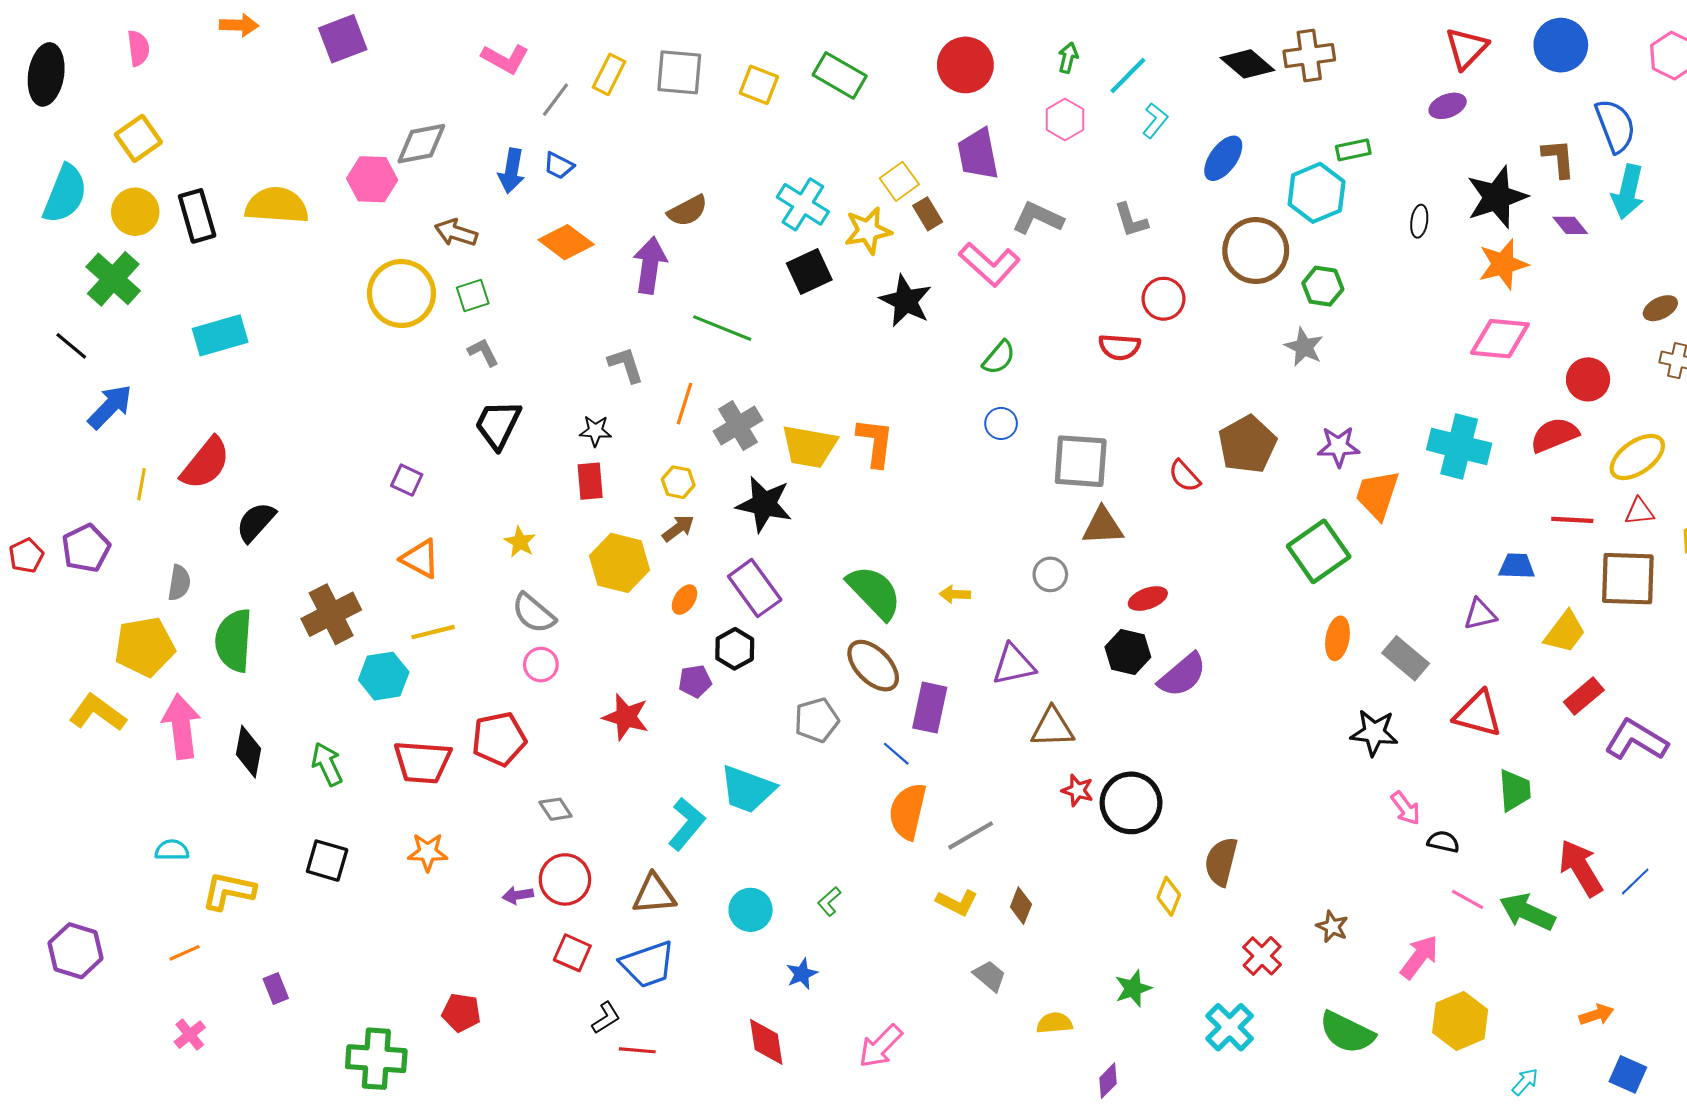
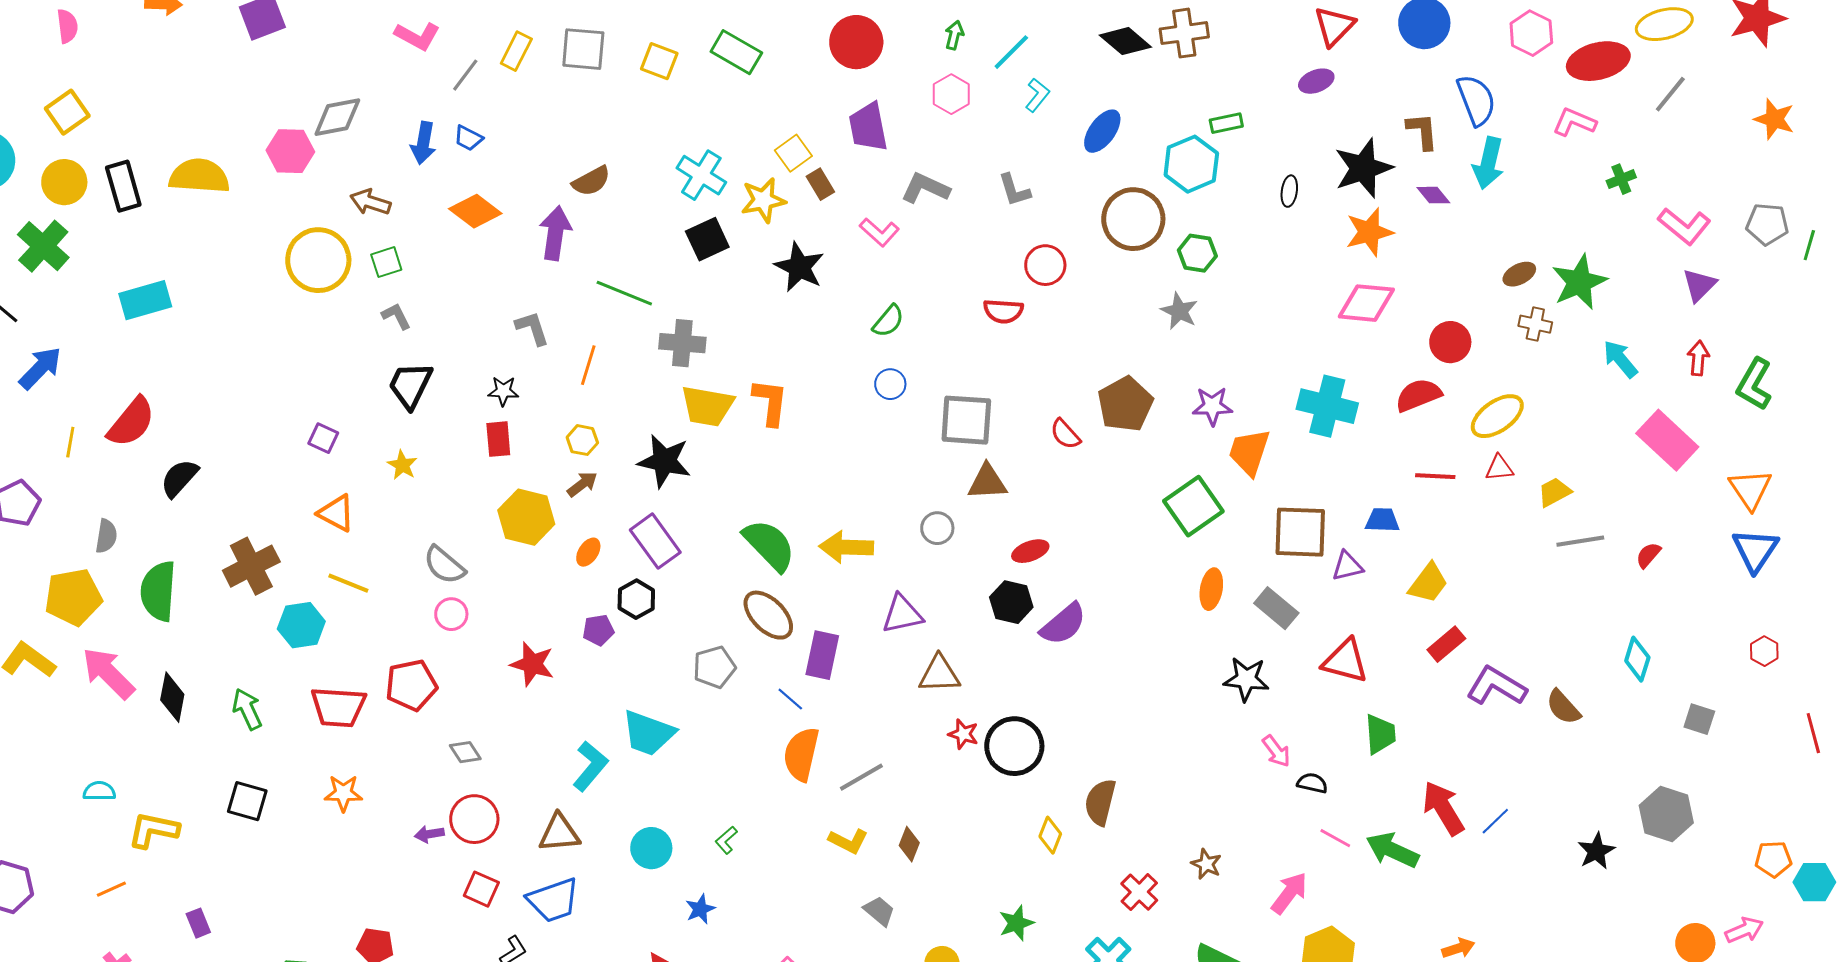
pink L-shape: (990, 264) -> (879, 232), size x0.7
gray cross: (738, 426) -> (682, 343), moved, turned 36
yellow star: (520, 542) -> (402, 465), moved
brown square: (1628, 579) -> (1300, 532), moved
yellow arrow: (955, 594) -> (846, 547), size x1.8
yellow line: (433, 632) -> (348, 583), turned 36
pink arrow: (181, 726) -> (108, 673), turned -38

